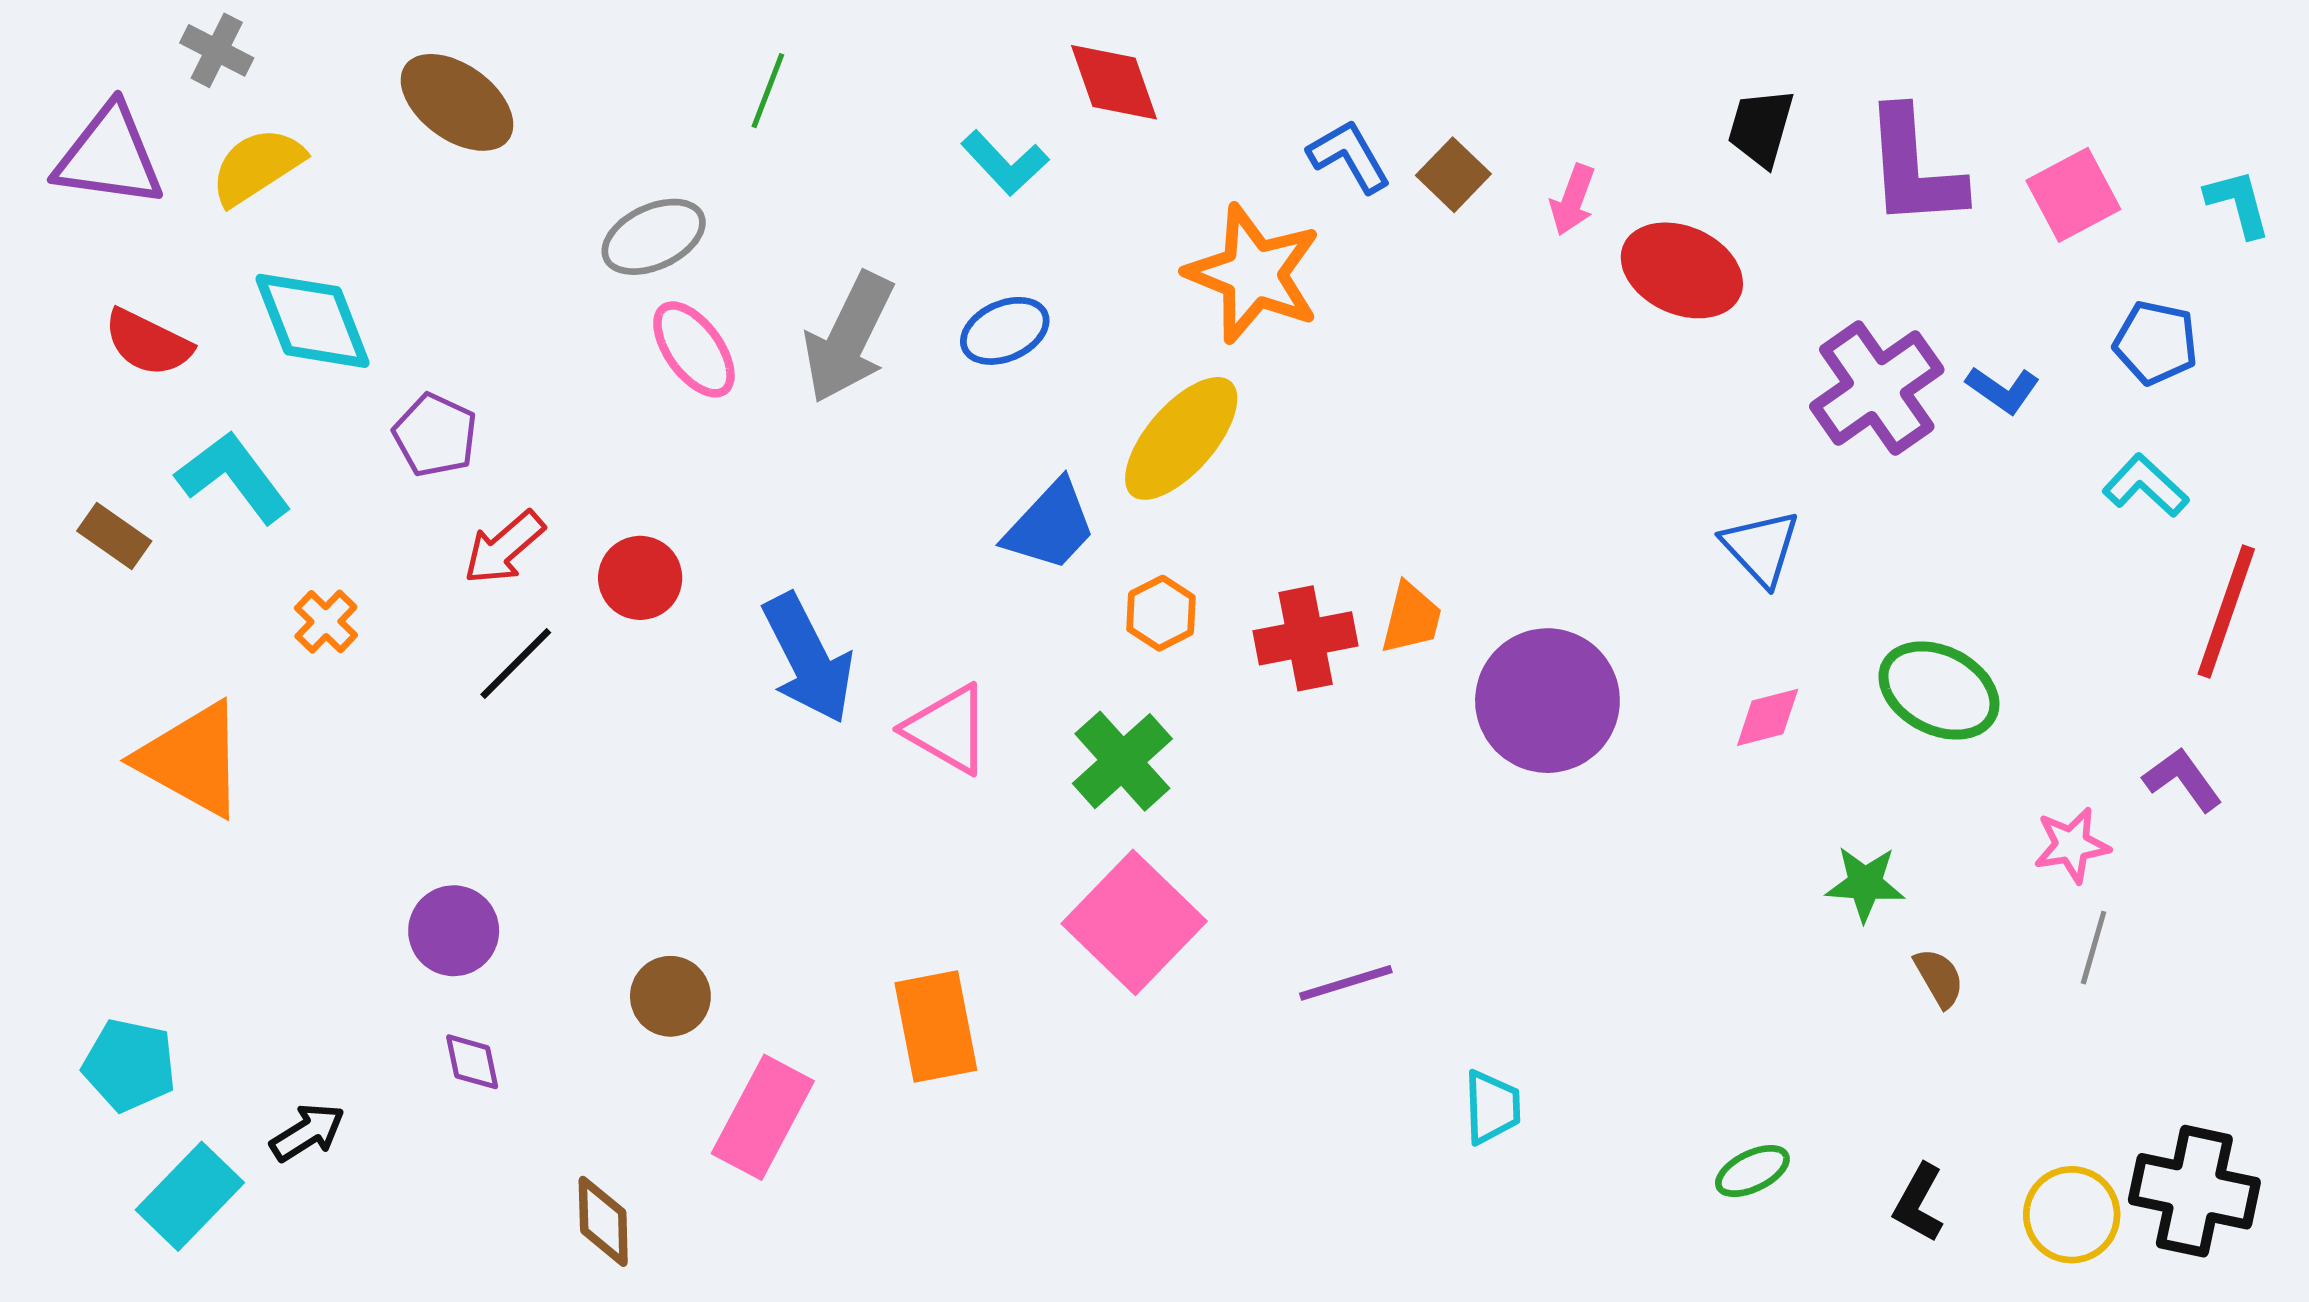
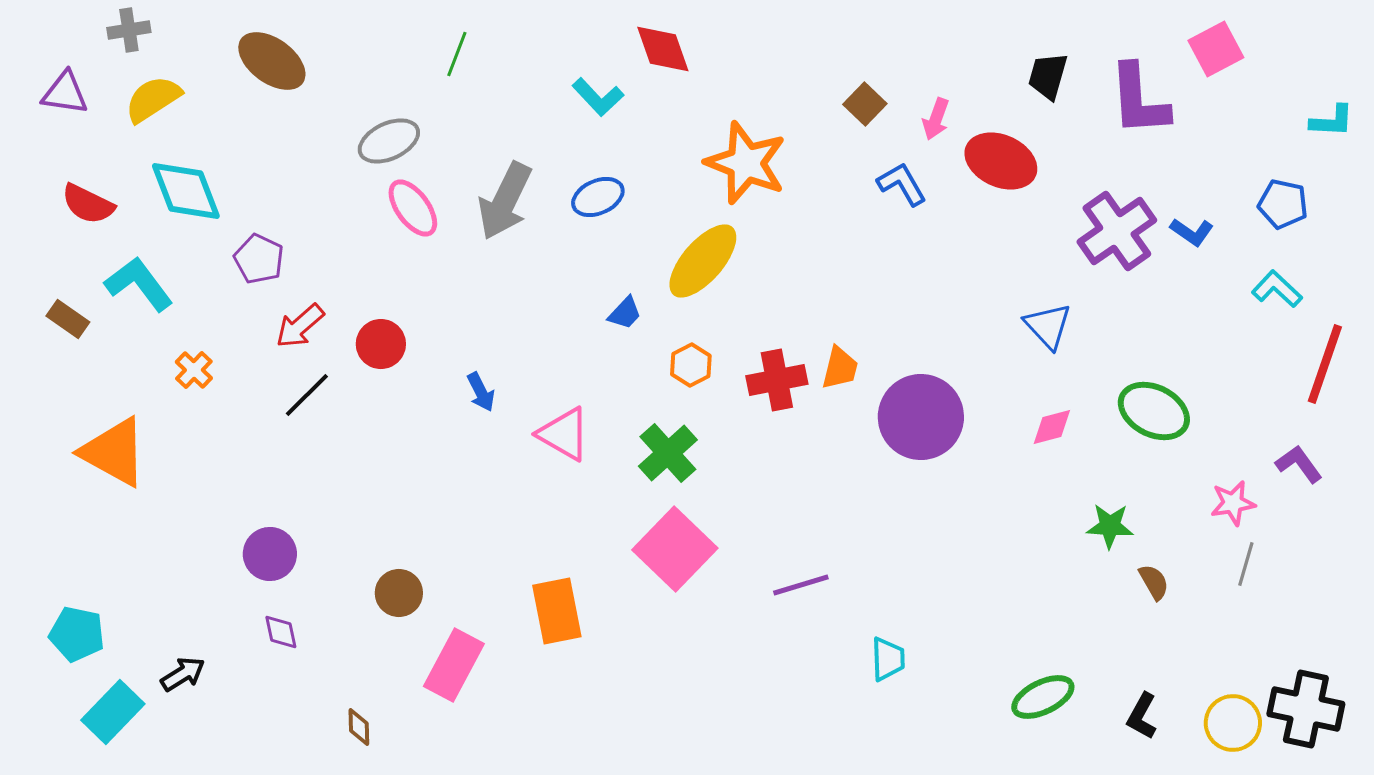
gray cross: (217, 50) -> (129, 30), turned -36
purple triangle: (109, 156) -> (65, 93), size x0.7
blue L-shape: (1349, 156) -> (902, 184), moved
pink square: (2073, 195) -> (1216, 49), moved
cyan L-shape: (2238, 203) -> (1332, 121), turned 108
blue trapezoid: (1050, 526) -> (625, 313), size x0.6
blue arrow: (808, 659) -> (481, 392), size x0.5
green ellipse: (1752, 1171) -> (1043, 697), size x1.4
brown diamond: (603, 1221) -> (359, 727), size x0.7

